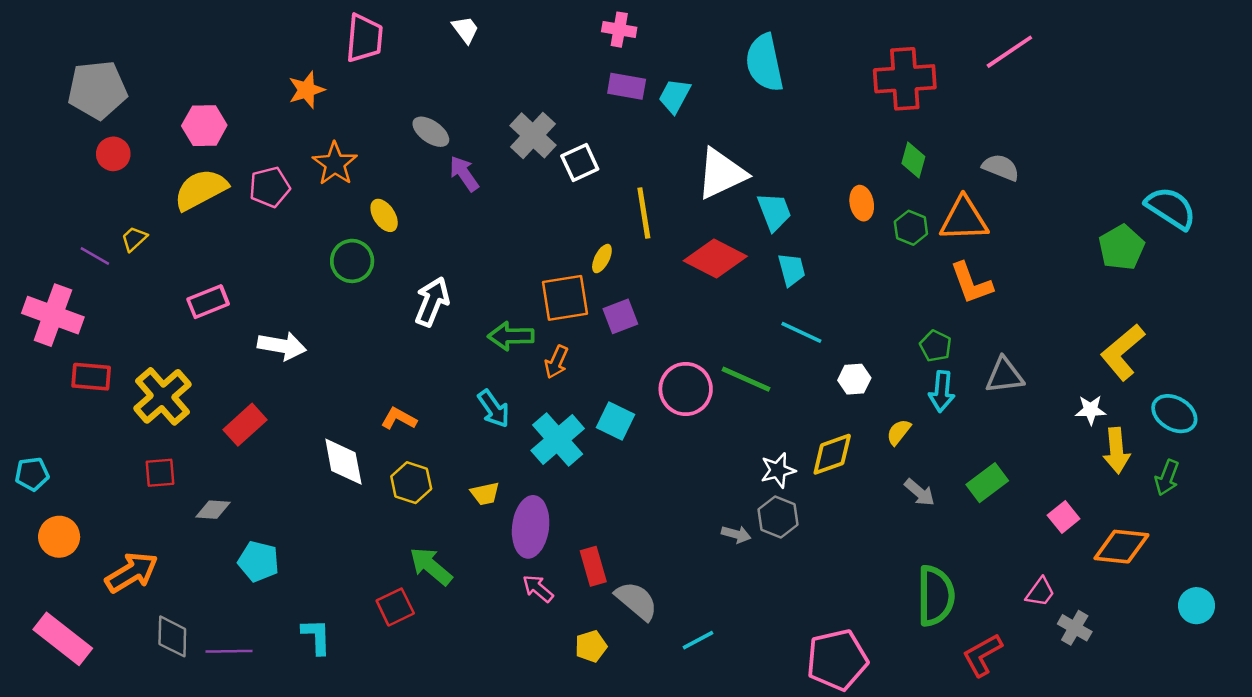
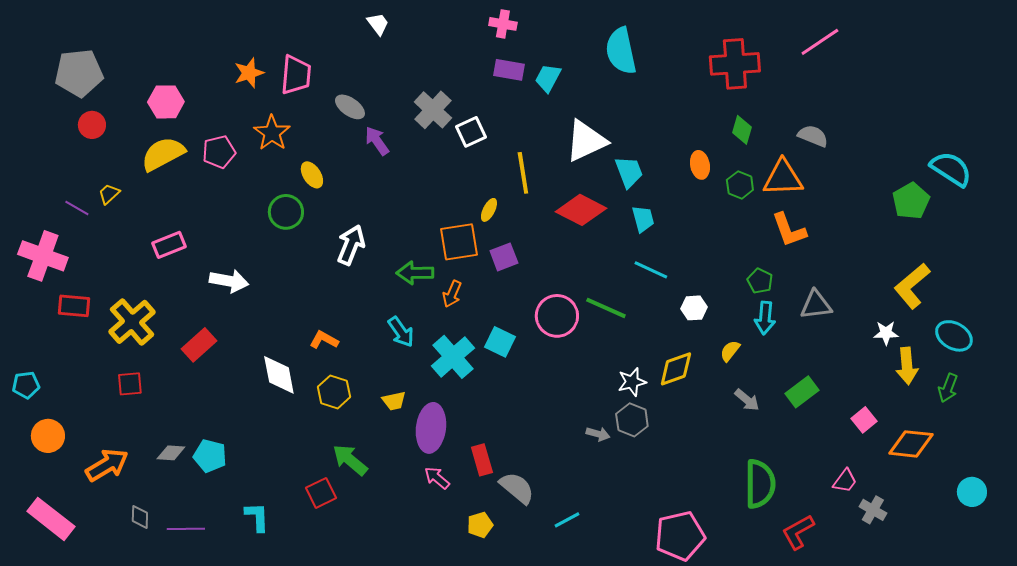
pink trapezoid: (364, 38) -> (296, 75), moved
gray diamond: (213, 510) -> (171, 453), moved
gray diamond: (172, 636) -> (140, 517), size x0.7

